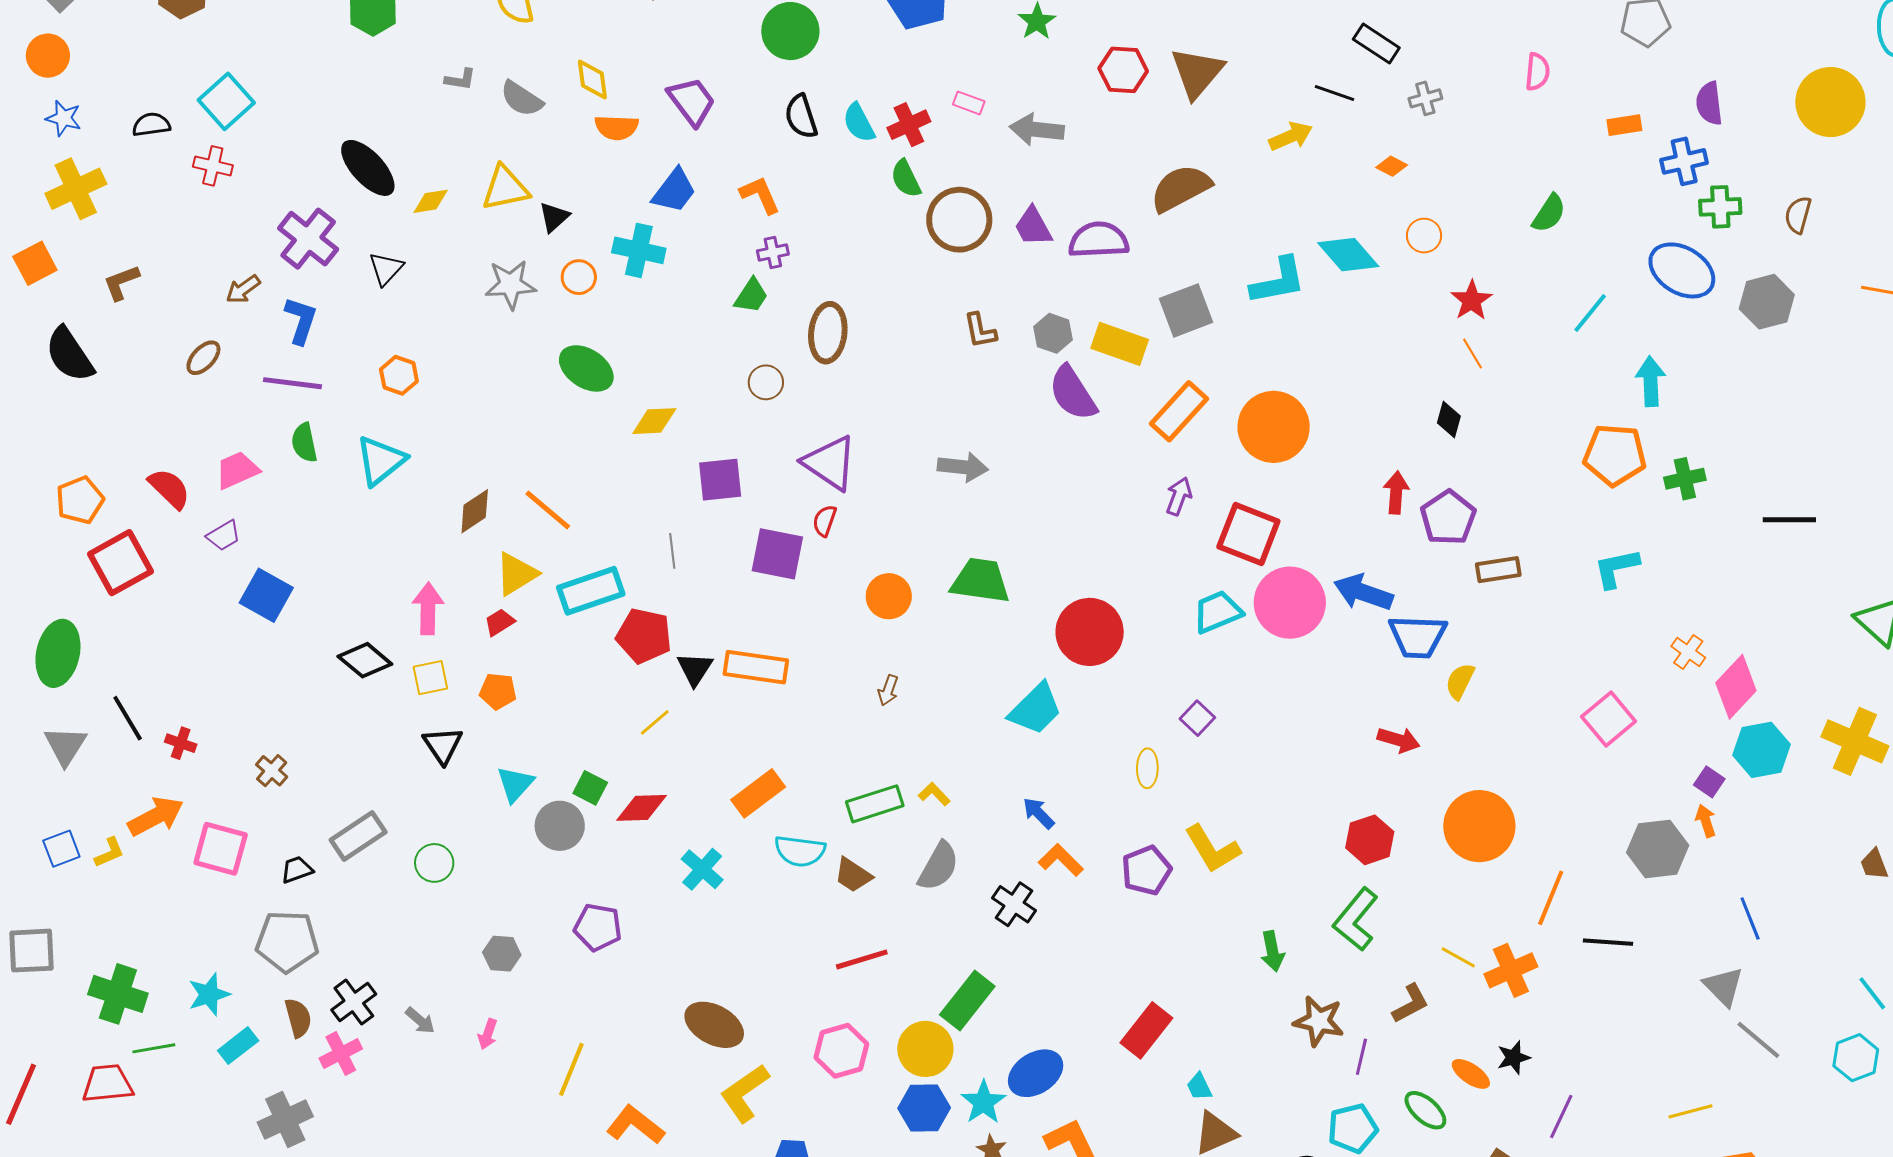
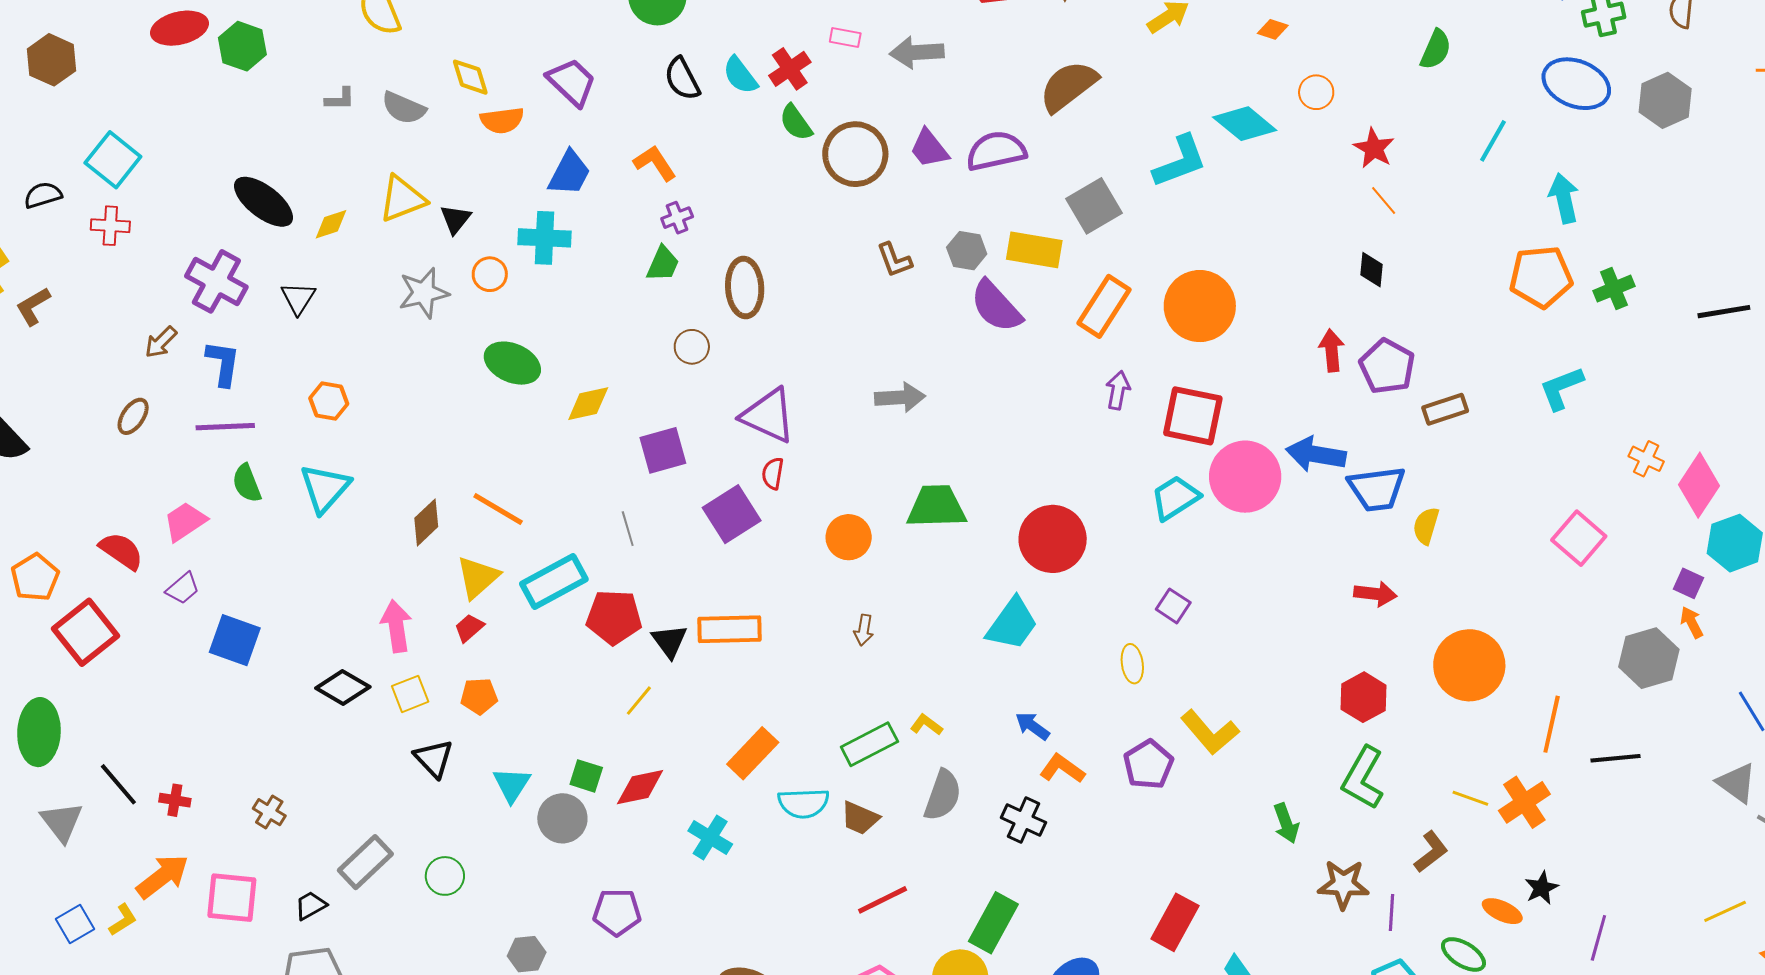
brown L-shape: (121, 283) -> (33, 306), moved
purple square: (777, 554) -> (732, 514), turned -34

